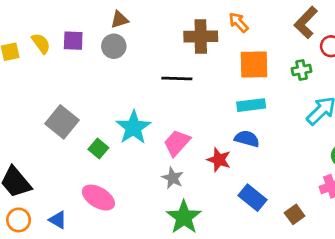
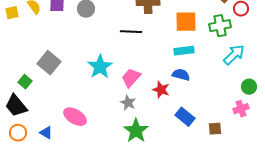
green cross: (302, 70) -> (220, 26), size x1.5
green square: (98, 149) -> (25, 82), moved
brown square: (295, 214) -> (215, 129), turned 32

